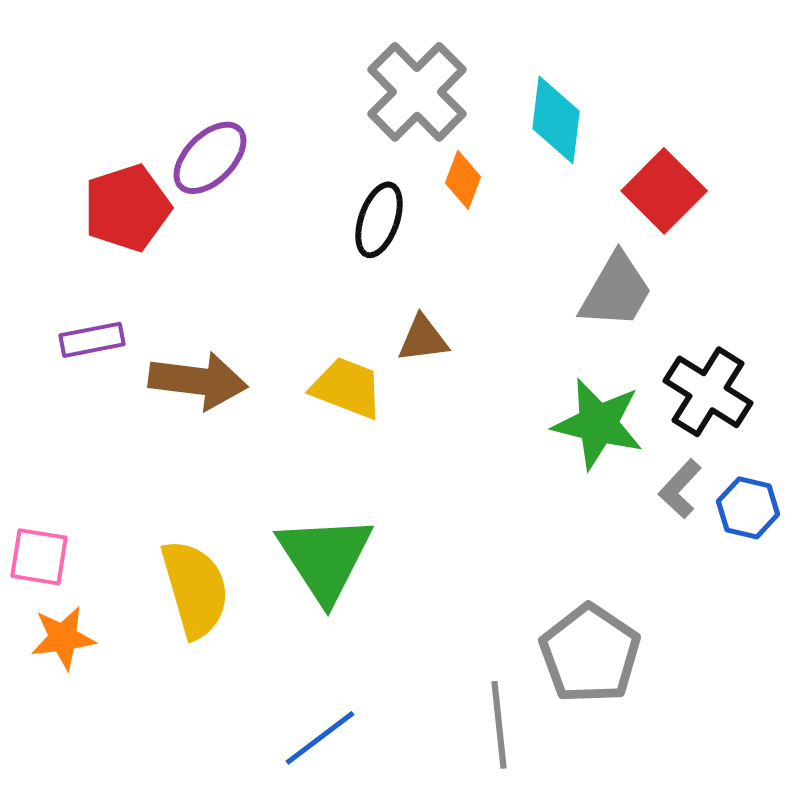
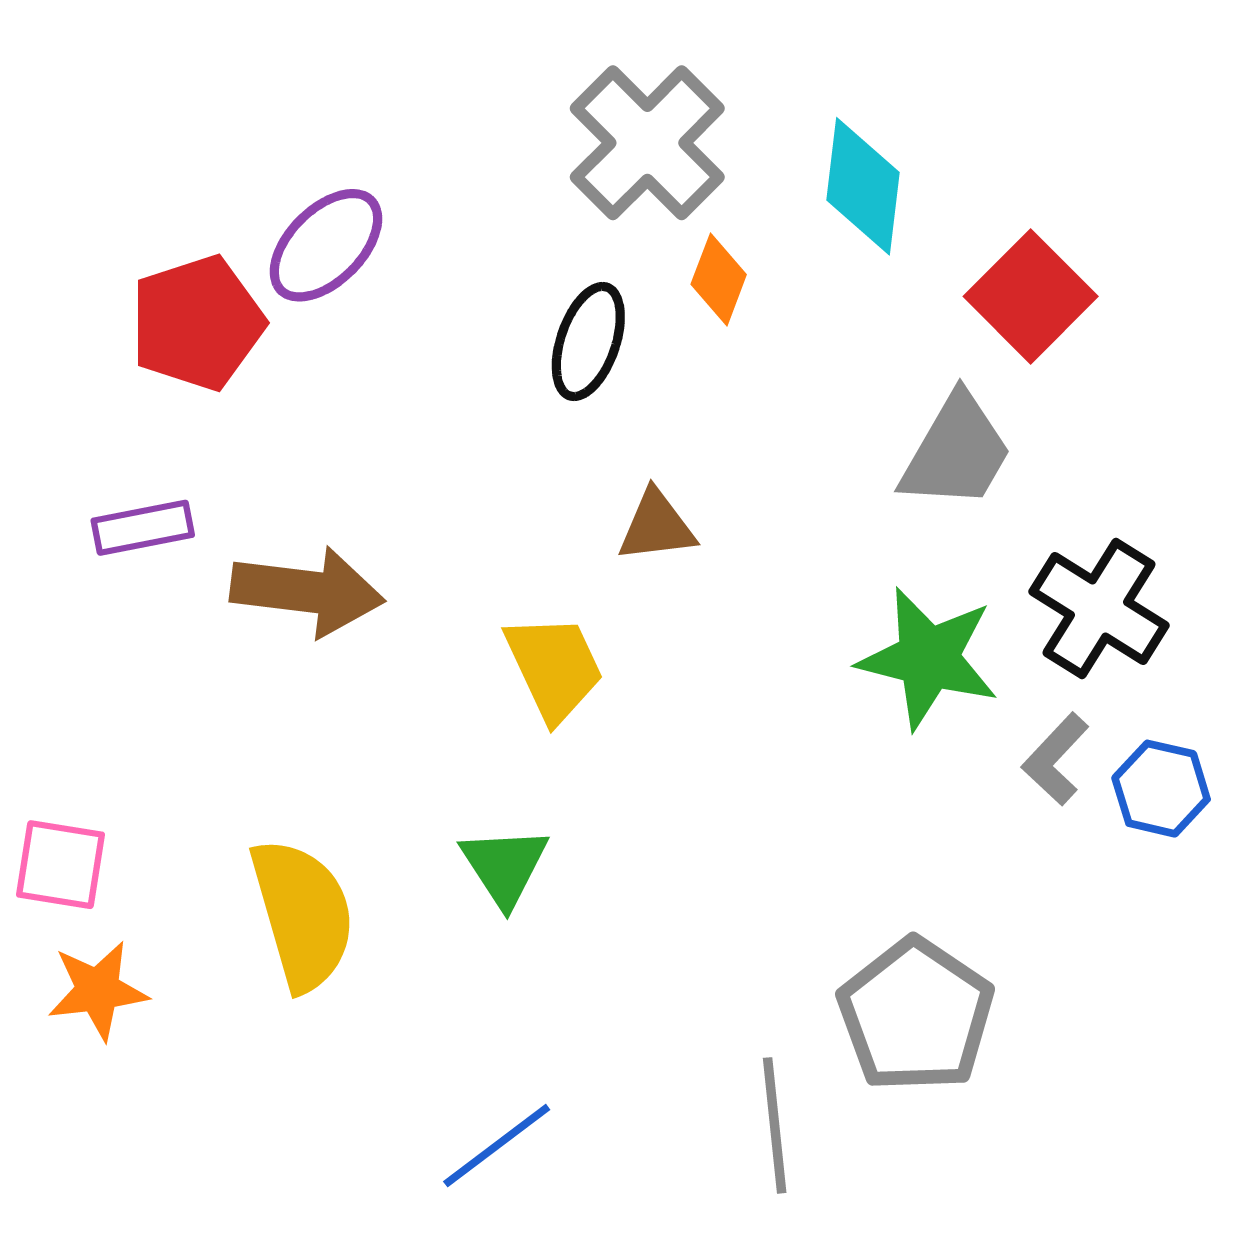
yellow trapezoid: (347, 388) -> (554, 667), moved, turned 44
green triangle: (325, 558) -> (504, 866), size x0.6

